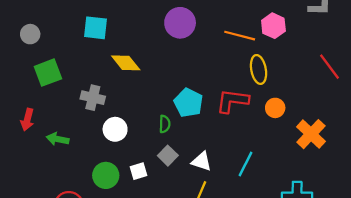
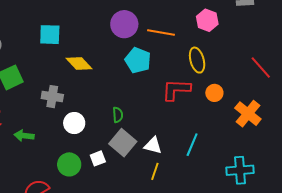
orange line: (240, 36) -> (161, 33), moved
red line: (329, 67) -> (261, 68), moved
cyan pentagon: (188, 103) -> (138, 60), moved
gray square: (168, 156) -> (123, 143), size x1.5

